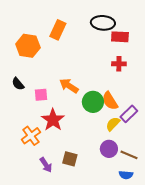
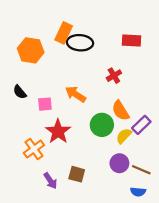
black ellipse: (103, 23) -> (80, 43), moved
red cross: (119, 64) -> (114, 76), moved, turned -32
green circle: (93, 102) -> (102, 125), moved

